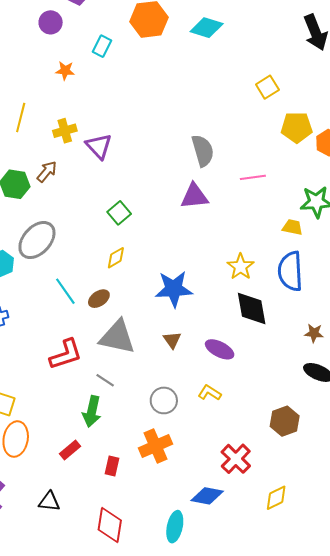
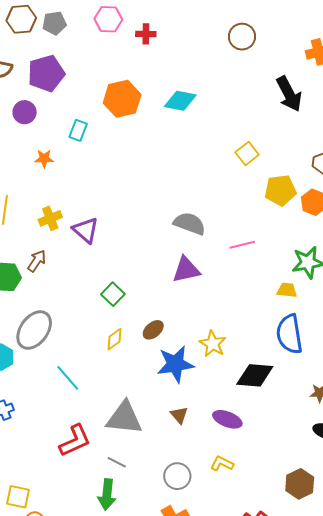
gray semicircle: (203, 151) -> (189, 224), turned -48
yellow star: (241, 267) -> (213, 344), moved
brown ellipse: (99, 299) -> (153, 330), moved
black diamond: (252, 309) -> (255, 375), turned -69

